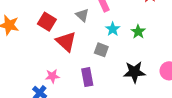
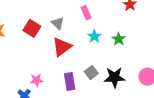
gray triangle: (82, 15) -> (58, 23), moved
red triangle: (66, 42) -> (62, 47), moved, turned 40
gray square: (101, 50) -> (91, 72), moved, turned 32

